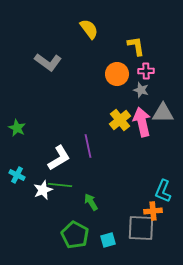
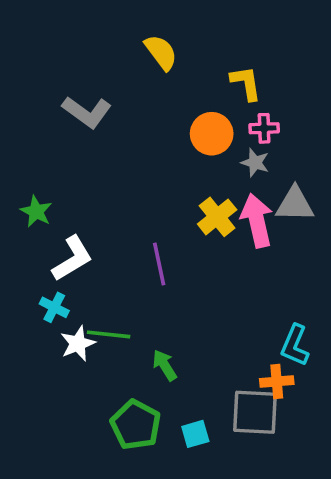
green star: (17, 128) -> (36, 211), moved
white L-shape: (59, 158) -> (72, 258), moved
cyan cross: (17, 175) -> (54, 307), moved

